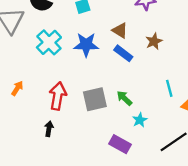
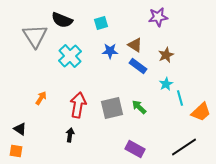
blue star: (86, 45) -> (110, 51), moved, size x0.7
cyan star: (140, 120) -> (166, 84), moved

